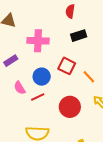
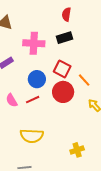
black rectangle: (79, 36) -> (64, 38), moved
pink semicircle: (20, 88) -> (12, 100), moved
red circle: (70, 107) -> (63, 92), moved

